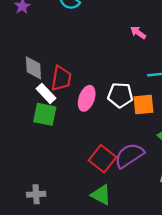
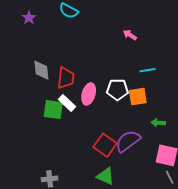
white rectangle: (46, 93) -> (67, 103), moved

